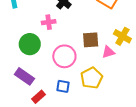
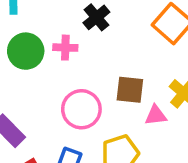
green circle: (30, 44) -> (26, 51), moved

